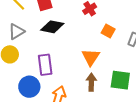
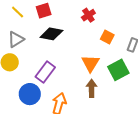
purple rectangle: (45, 65) -> (45, 72), turned 45
green square: (120, 80) -> (118, 70), moved, turned -35

